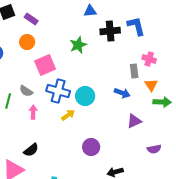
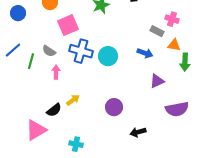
gray rectangle: (134, 71) -> (157, 31), turned -56
orange triangle: (151, 85) -> (174, 45), turned -48
green arrow: (162, 102) -> (185, 62), turned 90
yellow arrow: (68, 115) -> (73, 100), moved
purple semicircle: (154, 149) -> (177, 109), size x1.6

